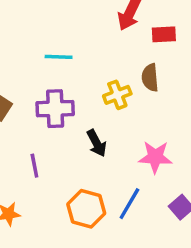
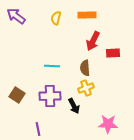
brown semicircle: (150, 78) -> (85, 68), moved
black arrow: (97, 143) -> (74, 106), moved

